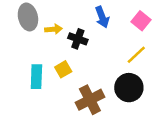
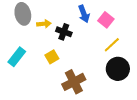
pink square: (141, 21) -> (106, 20), moved
cyan rectangle: (36, 77) -> (17, 57), moved, turned 36
black circle: (129, 88) -> (118, 69), moved

